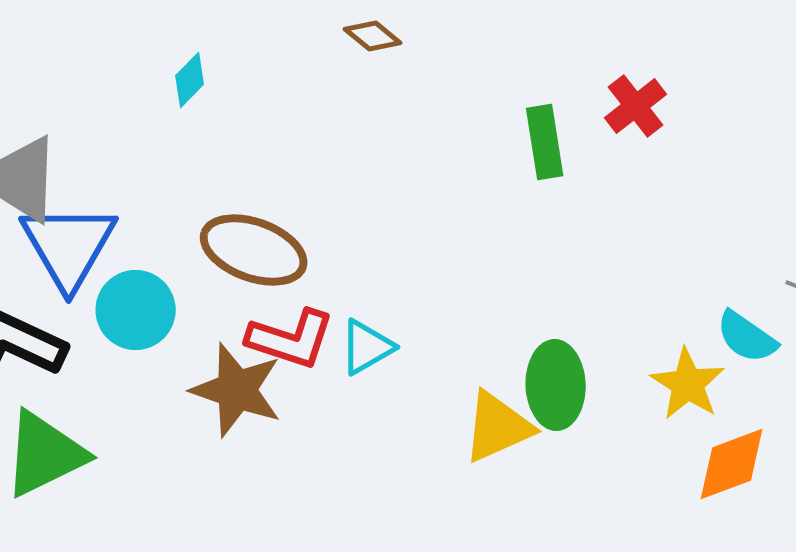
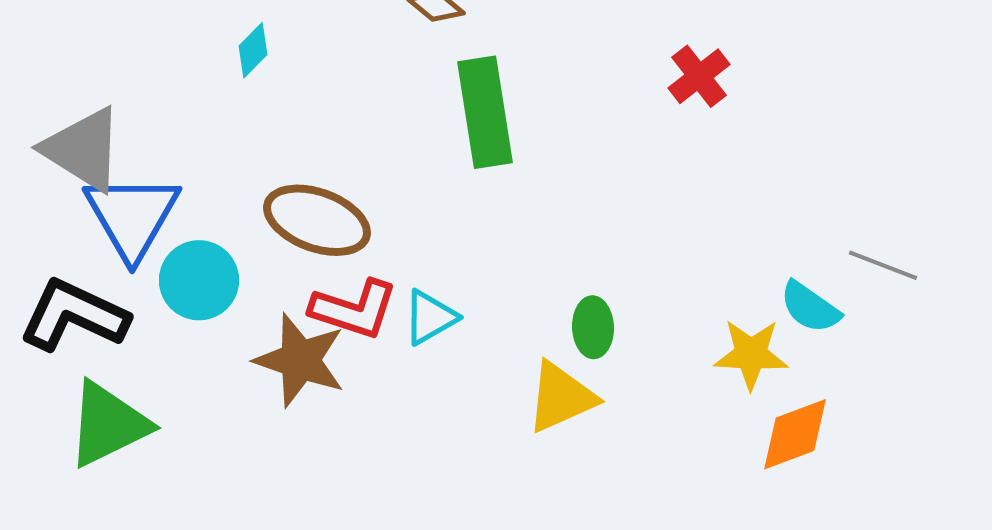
green rectangle: (545, 142) -> (485, 112), moved, size x1.5
yellow star: (688, 384) -> (751, 354), turned -30
green ellipse: (556, 385) -> (593, 327), moved, size x0.7

